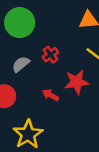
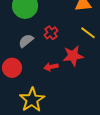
red arrow: (51, 95) -> (51, 67), turned -40

